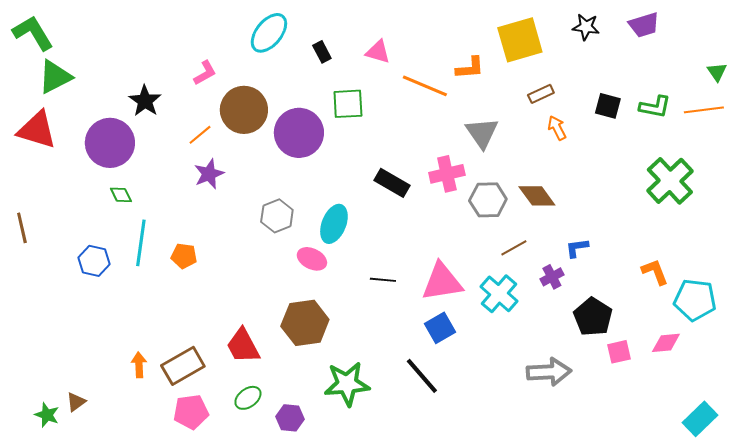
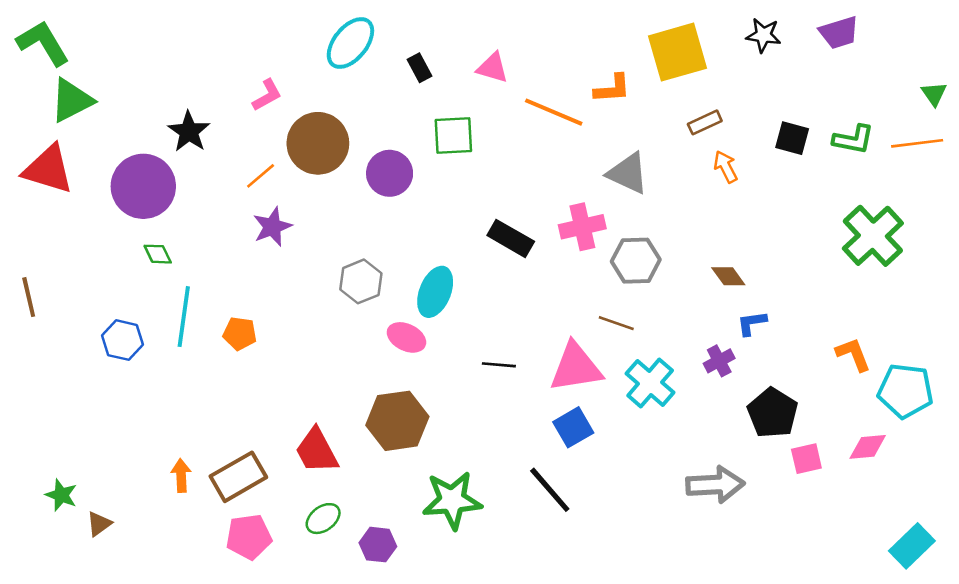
purple circle: (299, 133) -> (390, 173), size x0.7
gray triangle: (482, 133) -> (628, 173), turned -30
brown diamond: (537, 196) -> (728, 276), moved, size x0.7
brown line: (514, 248) -> (616, 323), moved, turned 48
green star: (47, 415) -> (61, 495), moved

